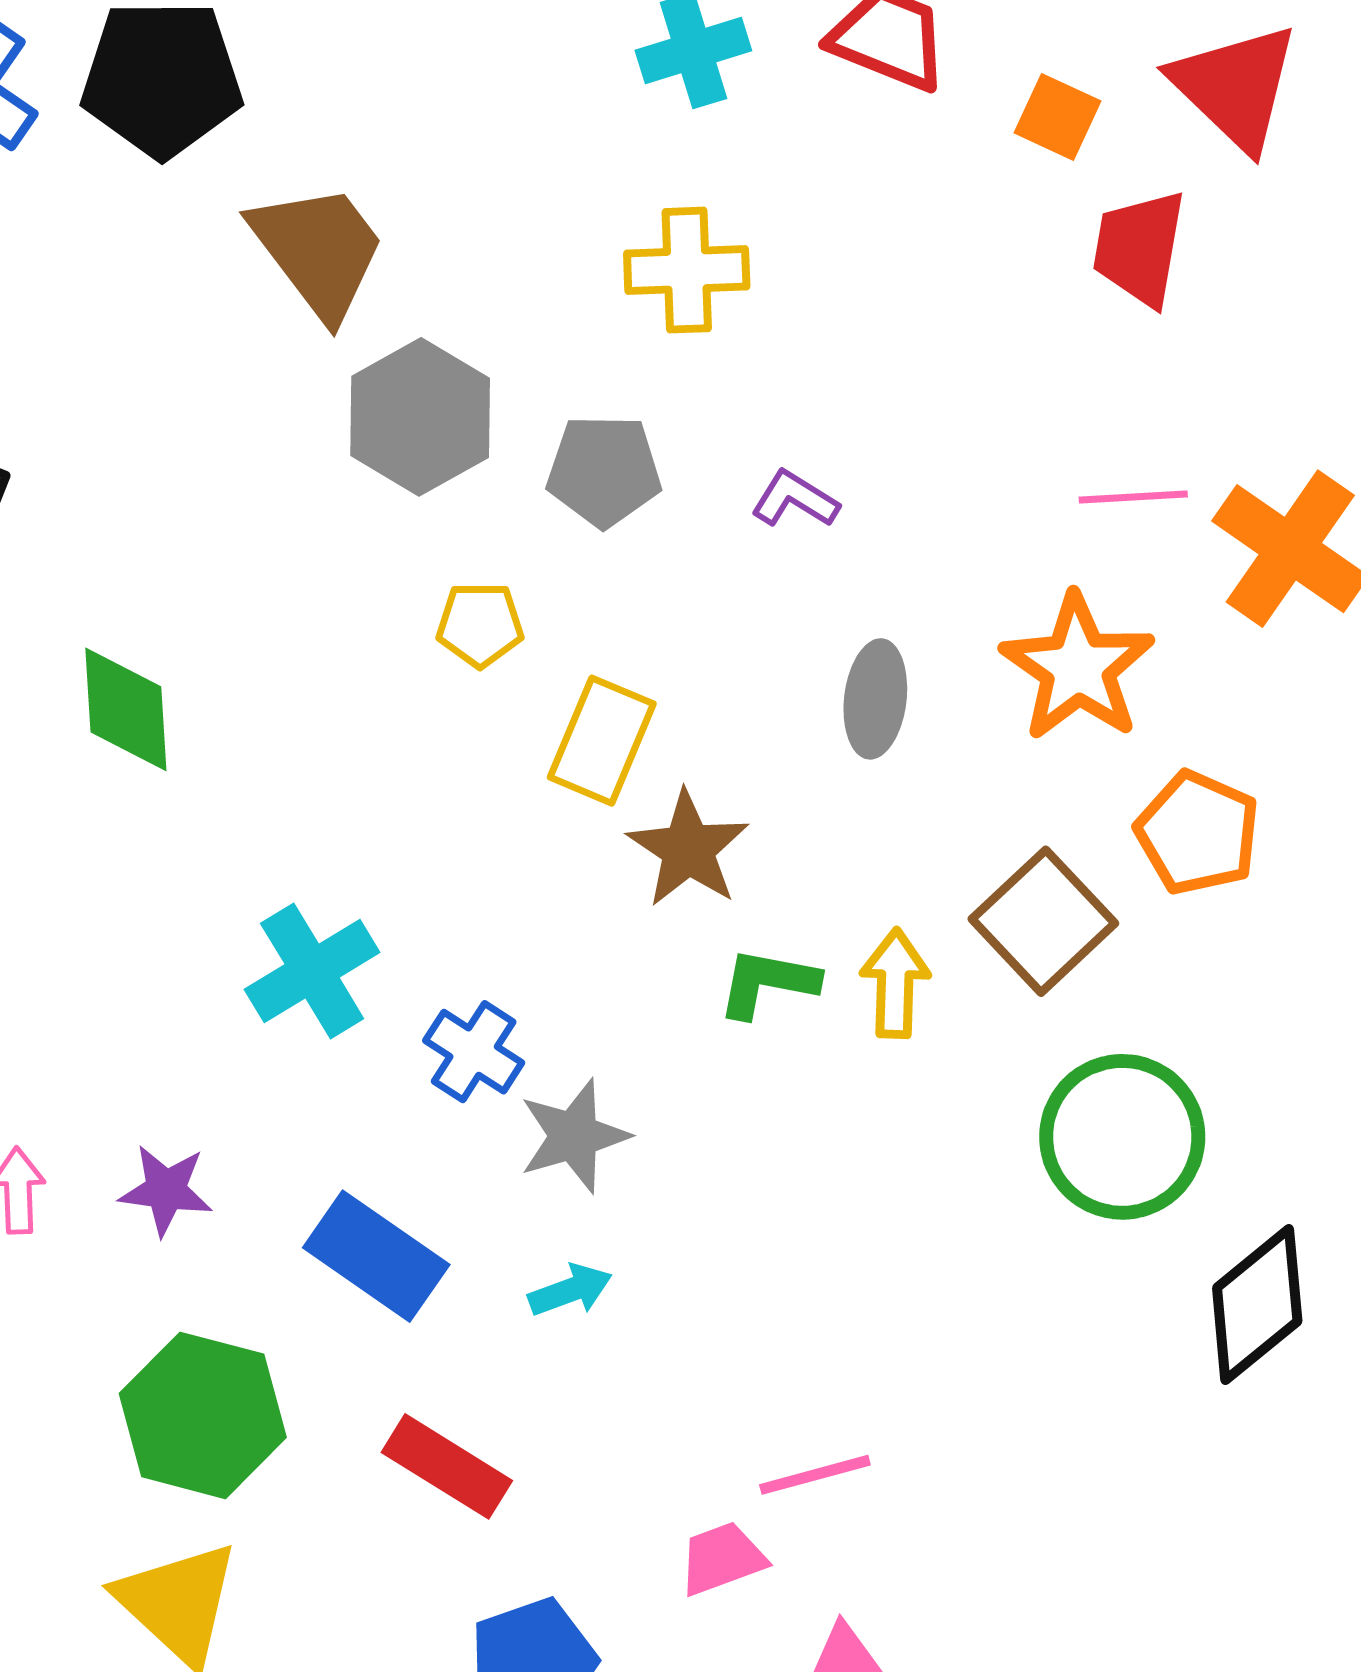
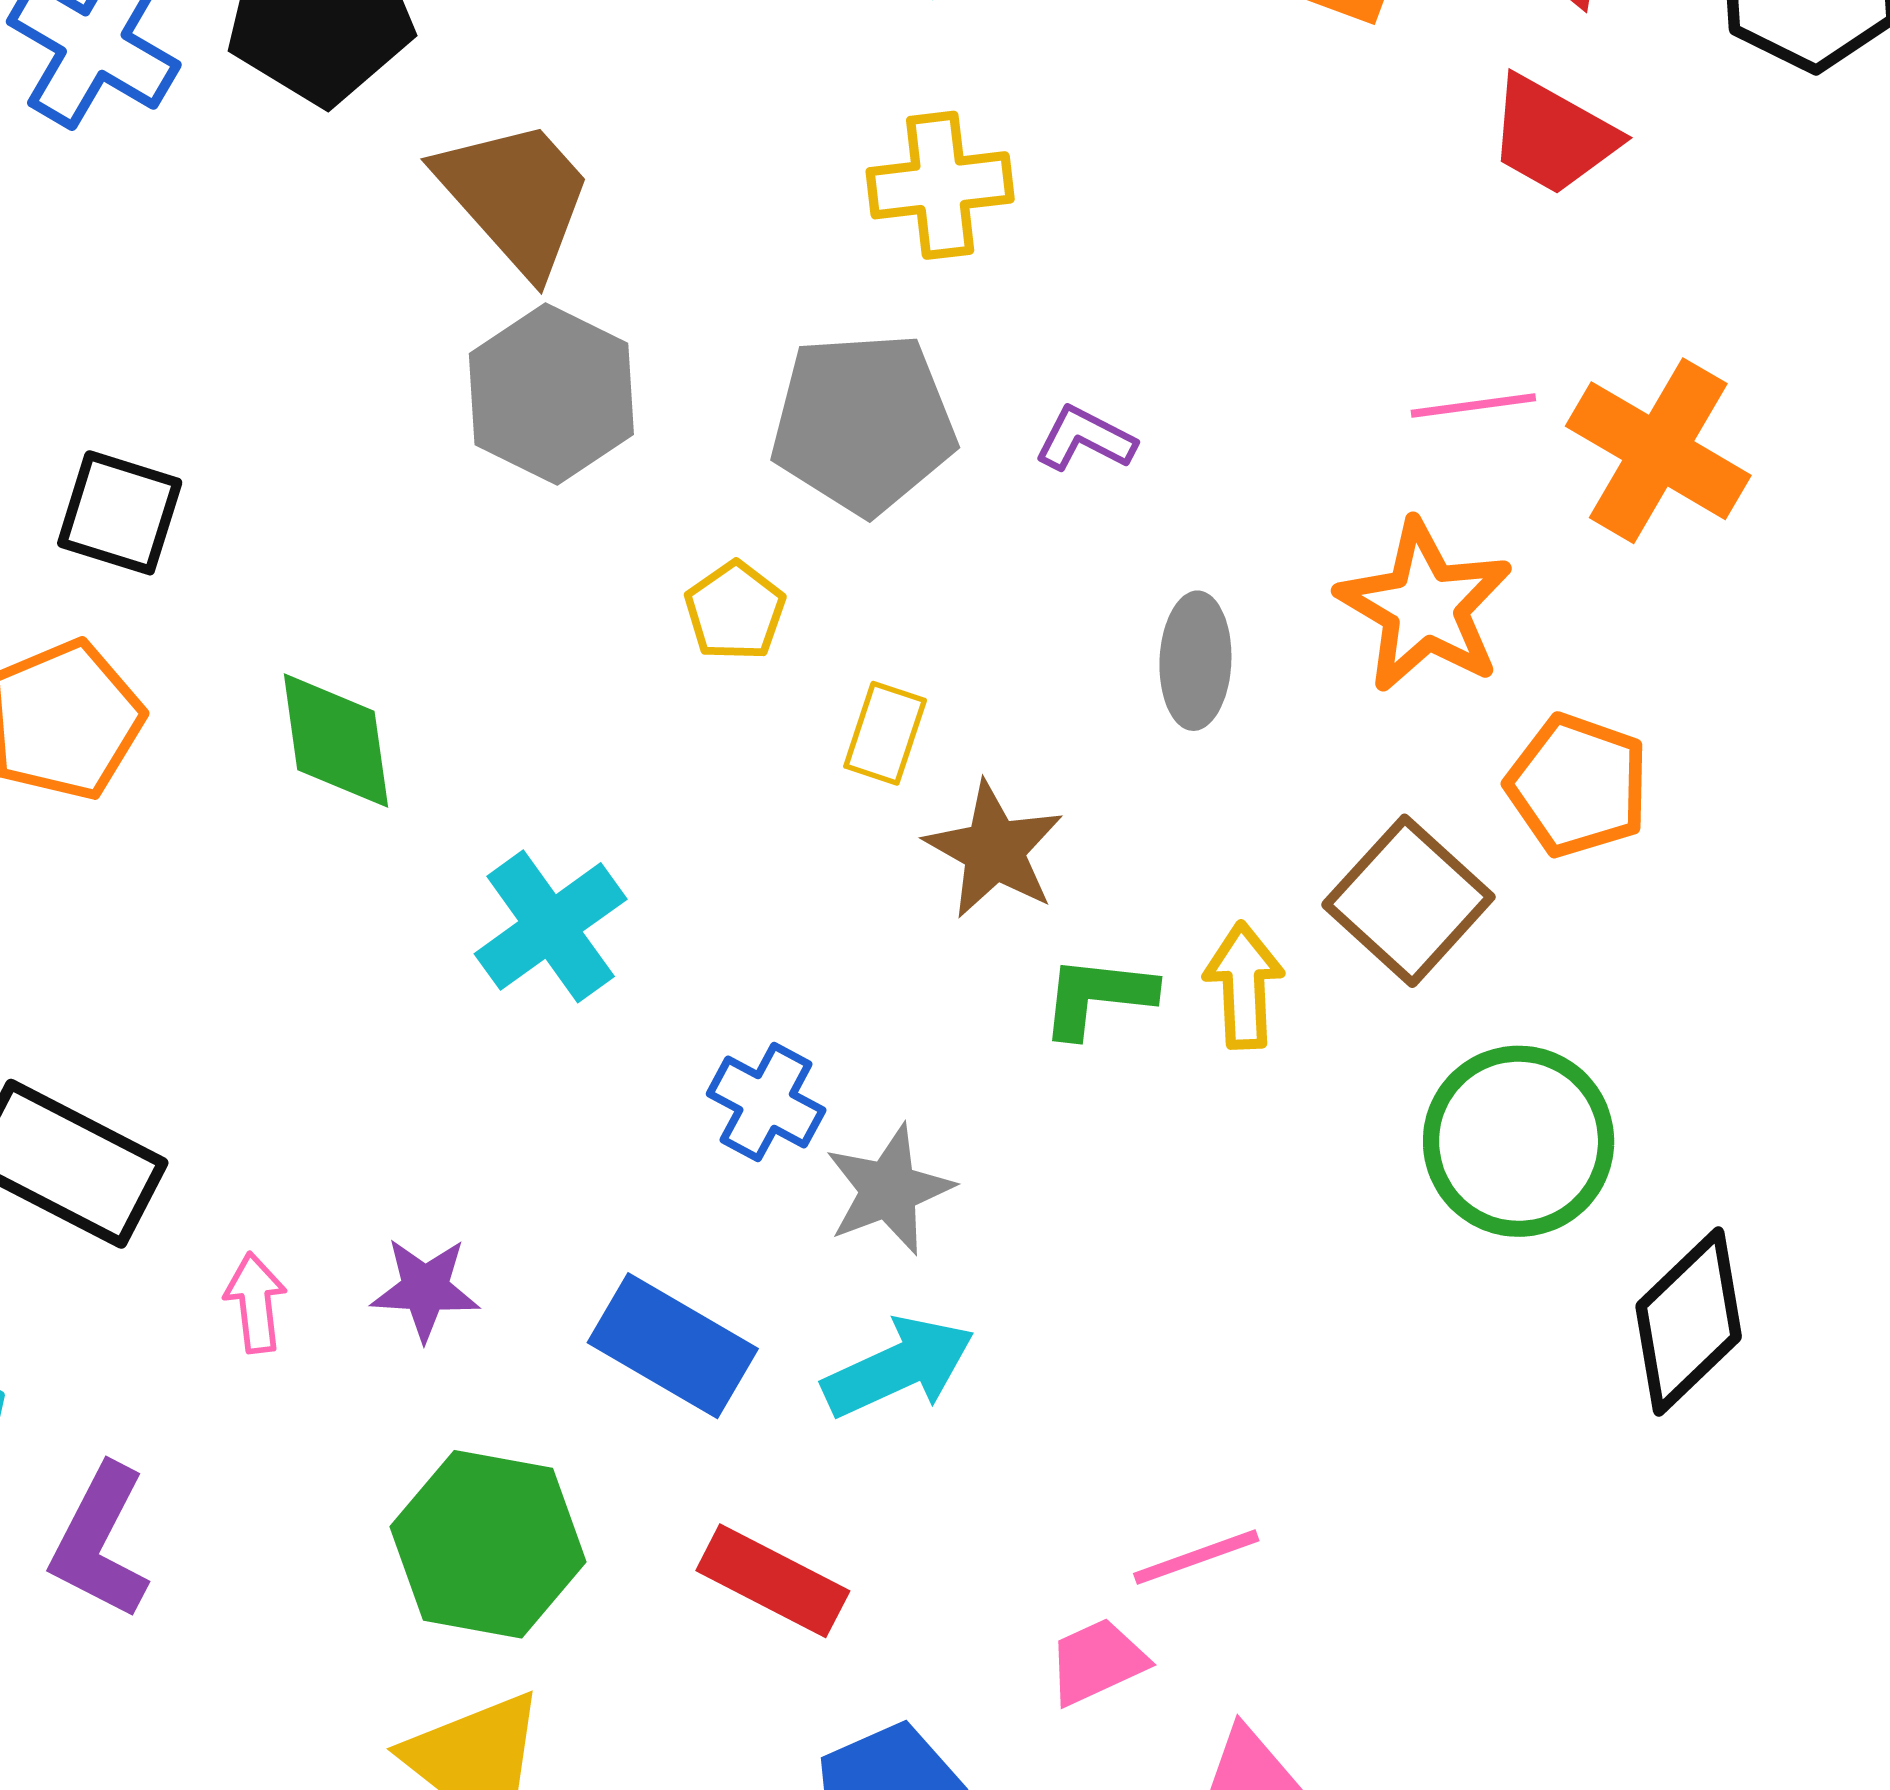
red trapezoid: (1139, 248) -> (1553, 135), moved, turned -66
gray hexagon: (420, 417) -> (551, 394), moved
gray pentagon: (604, 471) -> (863, 423), size x1.4
yellow pentagon: (480, 625) -> (735, 611), turned -30
yellow rectangle: (602, 741) -> (885, 733), size x0.7
cyan cross: (312, 971) -> (551, 926), moved
cyan arrow: (570, 1290) -> (899, 1367), size x1.6

